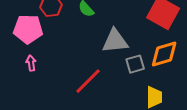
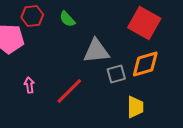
pink arrow: (31, 63) -> (29, 85), moved

